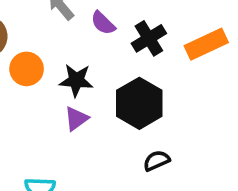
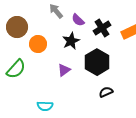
black star: (76, 80) -> (71, 41), moved, turned -30

